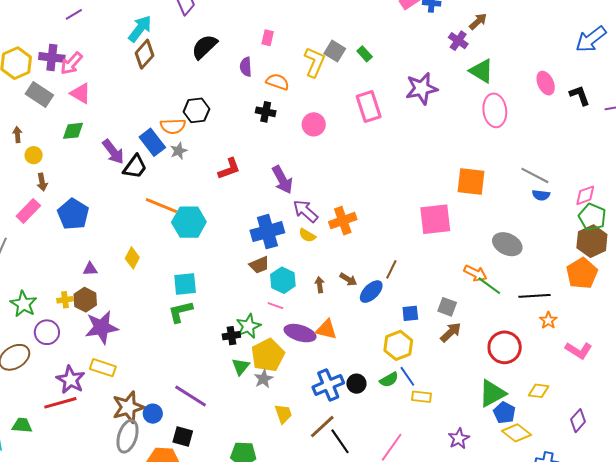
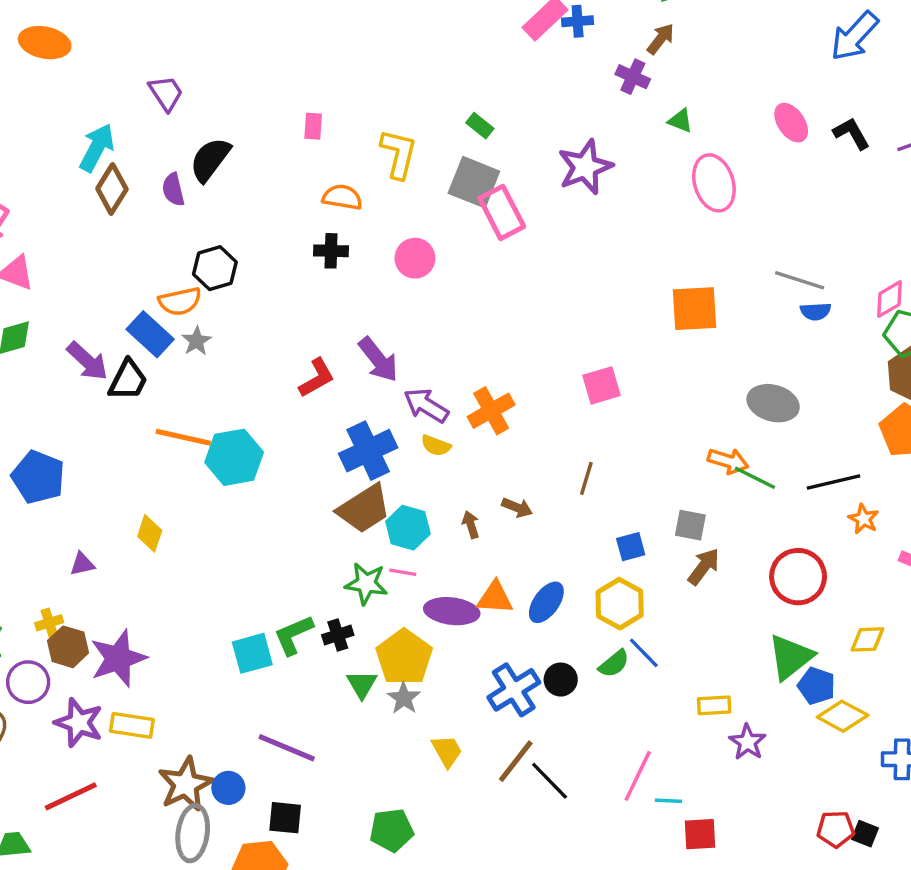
gray square: (335, 51) -> (474, 182), moved, size x1.4
purple semicircle: (246, 67) -> (173, 190), moved
green triangle: (481, 71) -> (680, 121), size x0.6
red L-shape: (229, 169) -> (317, 378), moved
pink square: (435, 219) -> (602, 385), moved, size x0.7
brown trapezoid: (259, 265) -> (364, 509), size x1.6
cyan square: (185, 284) -> (252, 653), moved
blue ellipse: (371, 292) -> (546, 602), moved
brown hexagon: (85, 300) -> (68, 647), moved
green L-shape: (180, 312) -> (293, 635), moved
green star: (248, 326) -> (366, 584), moved, turned -30
purple star: (71, 380) -> (79, 723), moved
yellow rectangle: (422, 397) -> (714, 705), moved

